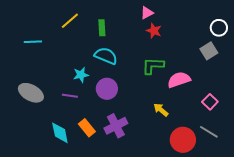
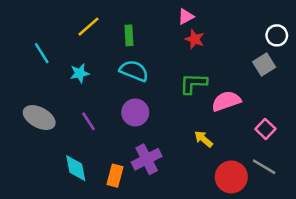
cyan line: (33, 42) -> (42, 53), turned 60
cyan star: (81, 75) -> (80, 73), moved
purple line: (70, 96) -> (88, 121), turned 49
orange rectangle: (87, 128) -> (115, 176), moved, turned 54

